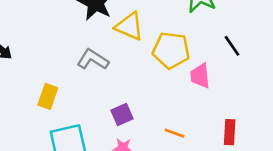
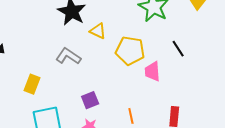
yellow triangle: (129, 26) -> (98, 31), size x0.7
orange line: (175, 133) -> (131, 116), turned 56

